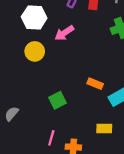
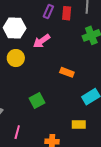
orange rectangle: (95, 84) -> (67, 72), moved
pink line: (51, 138) -> (17, 132), moved

